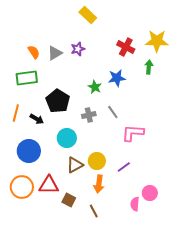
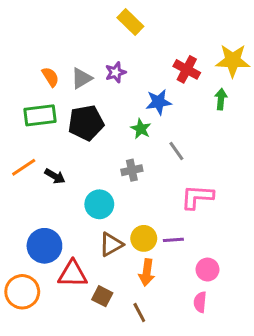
blue star: (117, 78) -> (159, 102), moved
black pentagon: (58, 101) -> (86, 123), moved, turned 30
gray line: (113, 112) -> (176, 151), moved
orange line: (16, 113) -> (24, 167), turned 42
blue circle: (29, 151) -> (44, 246), moved
purple line: (124, 167) -> (173, 240), moved, turned 32
orange circle: (22, 187) -> (22, 292), moved
pink circle: (150, 193) -> (207, 270), moved

